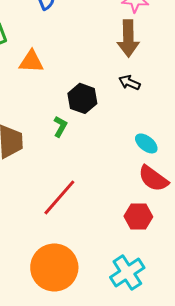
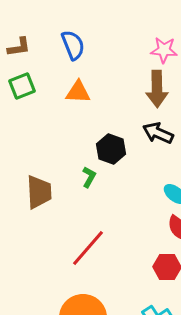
orange triangle: (31, 61) -> (78, 92), moved
black arrow: (129, 82) -> (158, 133), size x1.4

